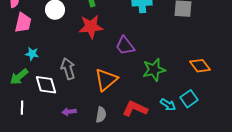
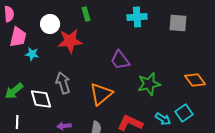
red star: (91, 27) -> (70, 41), moved
cyan star: (32, 54) -> (32, 54), moved

